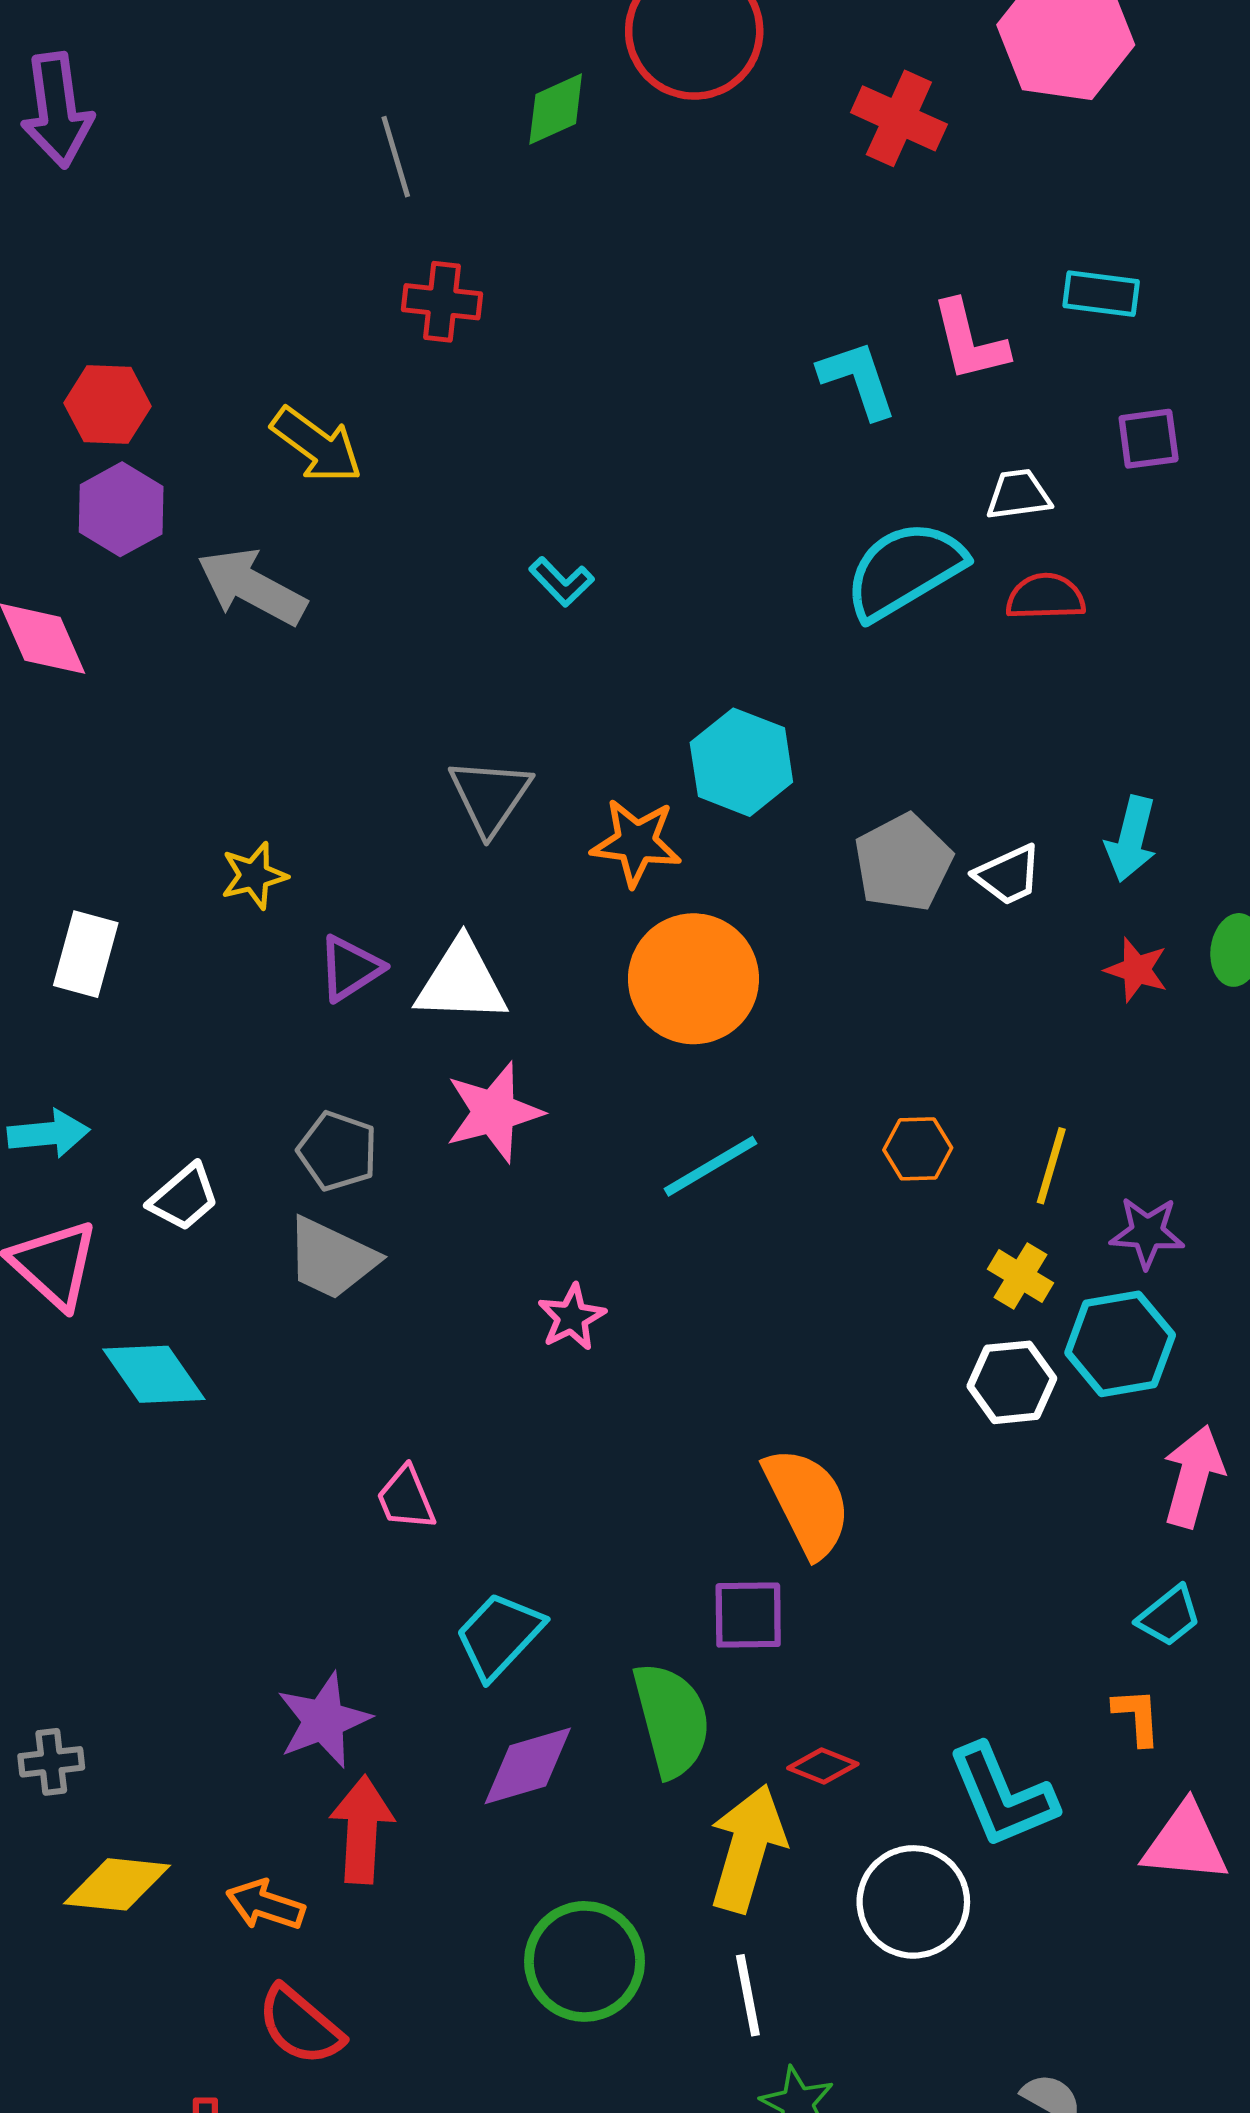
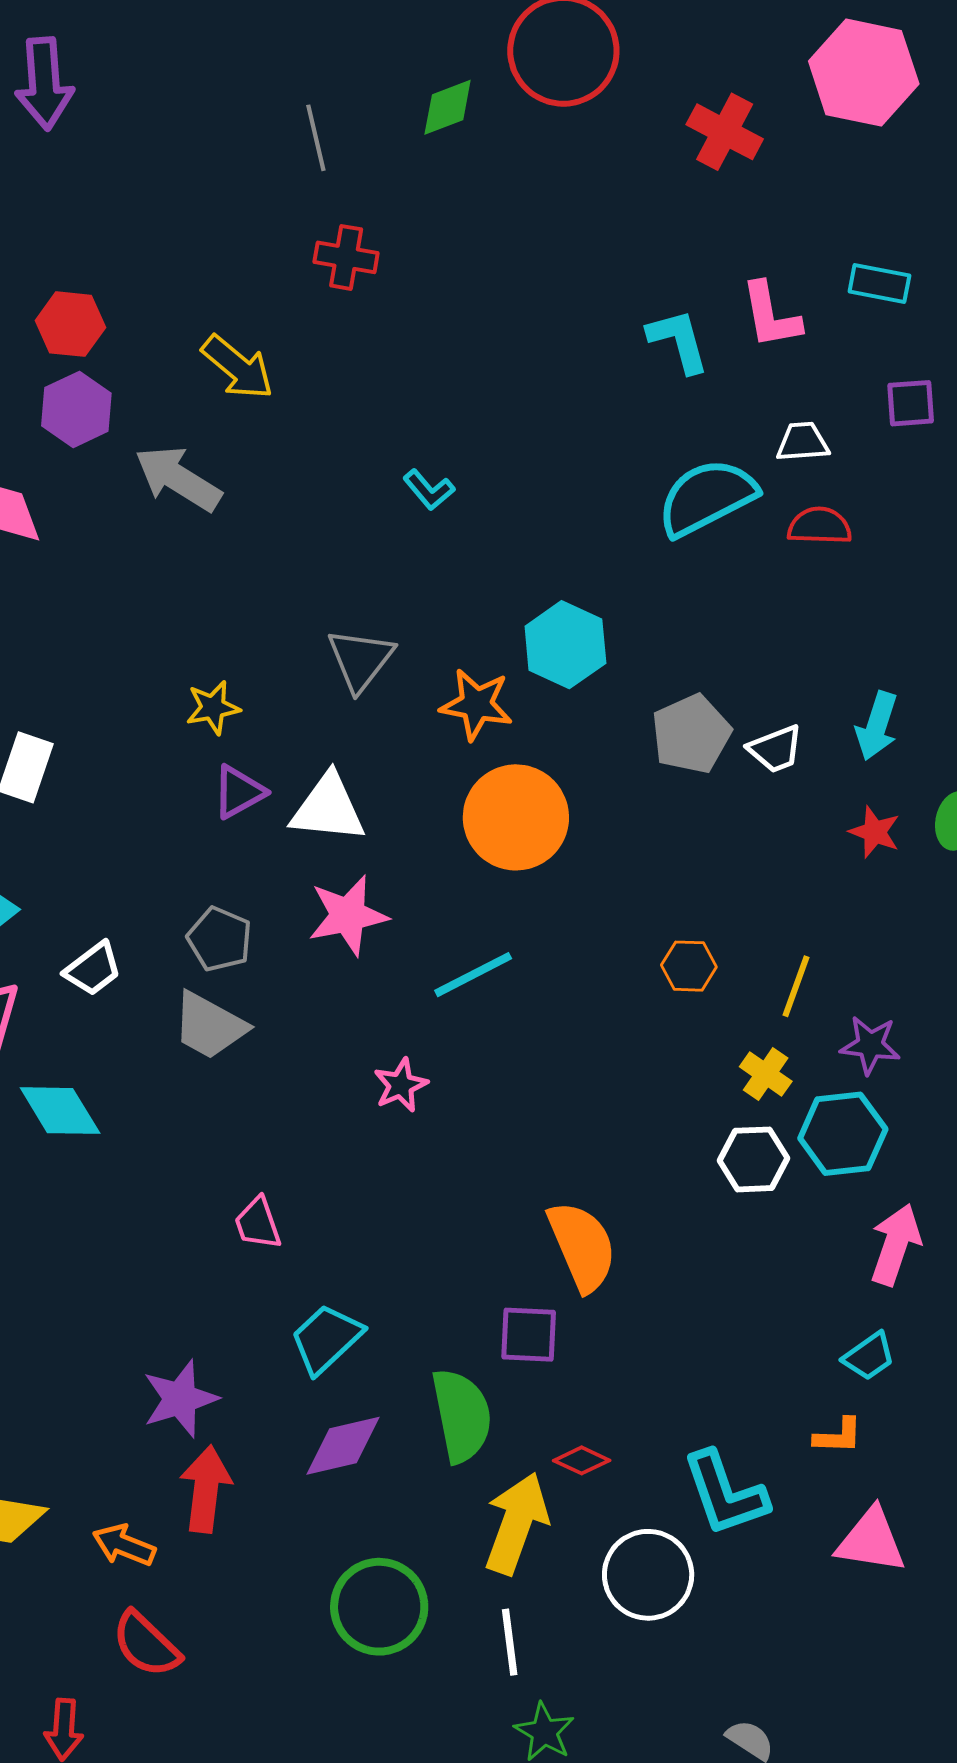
yellow star: (254, 876) -> (213, 707), moved
cyan line: (711, 1166) -> (473, 975), moved
orange L-shape: (1137, 1716) -> (838, 1436), turned 92

